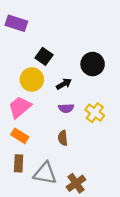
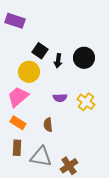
black arrow: (64, 84) -> (58, 61), moved, turned 128
brown semicircle: (63, 138) -> (48, 125), moved

